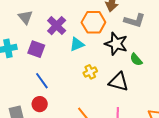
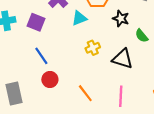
black star: (116, 44) -> (121, 18), size x0.7
red circle: (40, 104) -> (50, 79), moved

